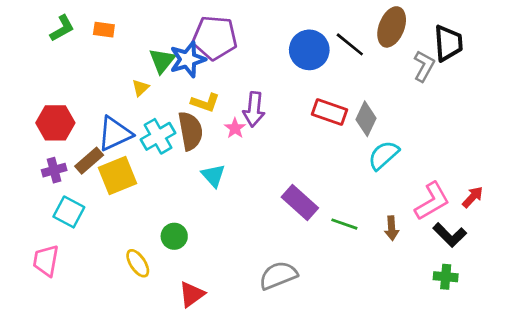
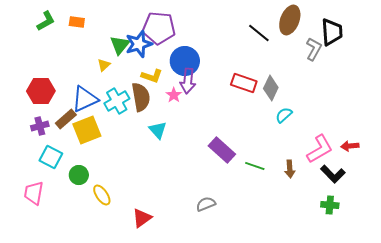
blue circle: (309, 50) -> (185, 61), moved
cyan semicircle: (384, 155) -> (284, 115), size x0.7
red arrow: (473, 197) -> (350, 146), turned -138
green circle: (174, 236) -> (79, 175), moved
gray semicircle: (278, 275) -> (206, 204), size x0.7

